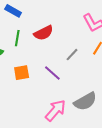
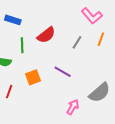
gray line: (72, 55) -> (77, 42), moved
pink arrow: (55, 110) -> (73, 107), size x0.7

